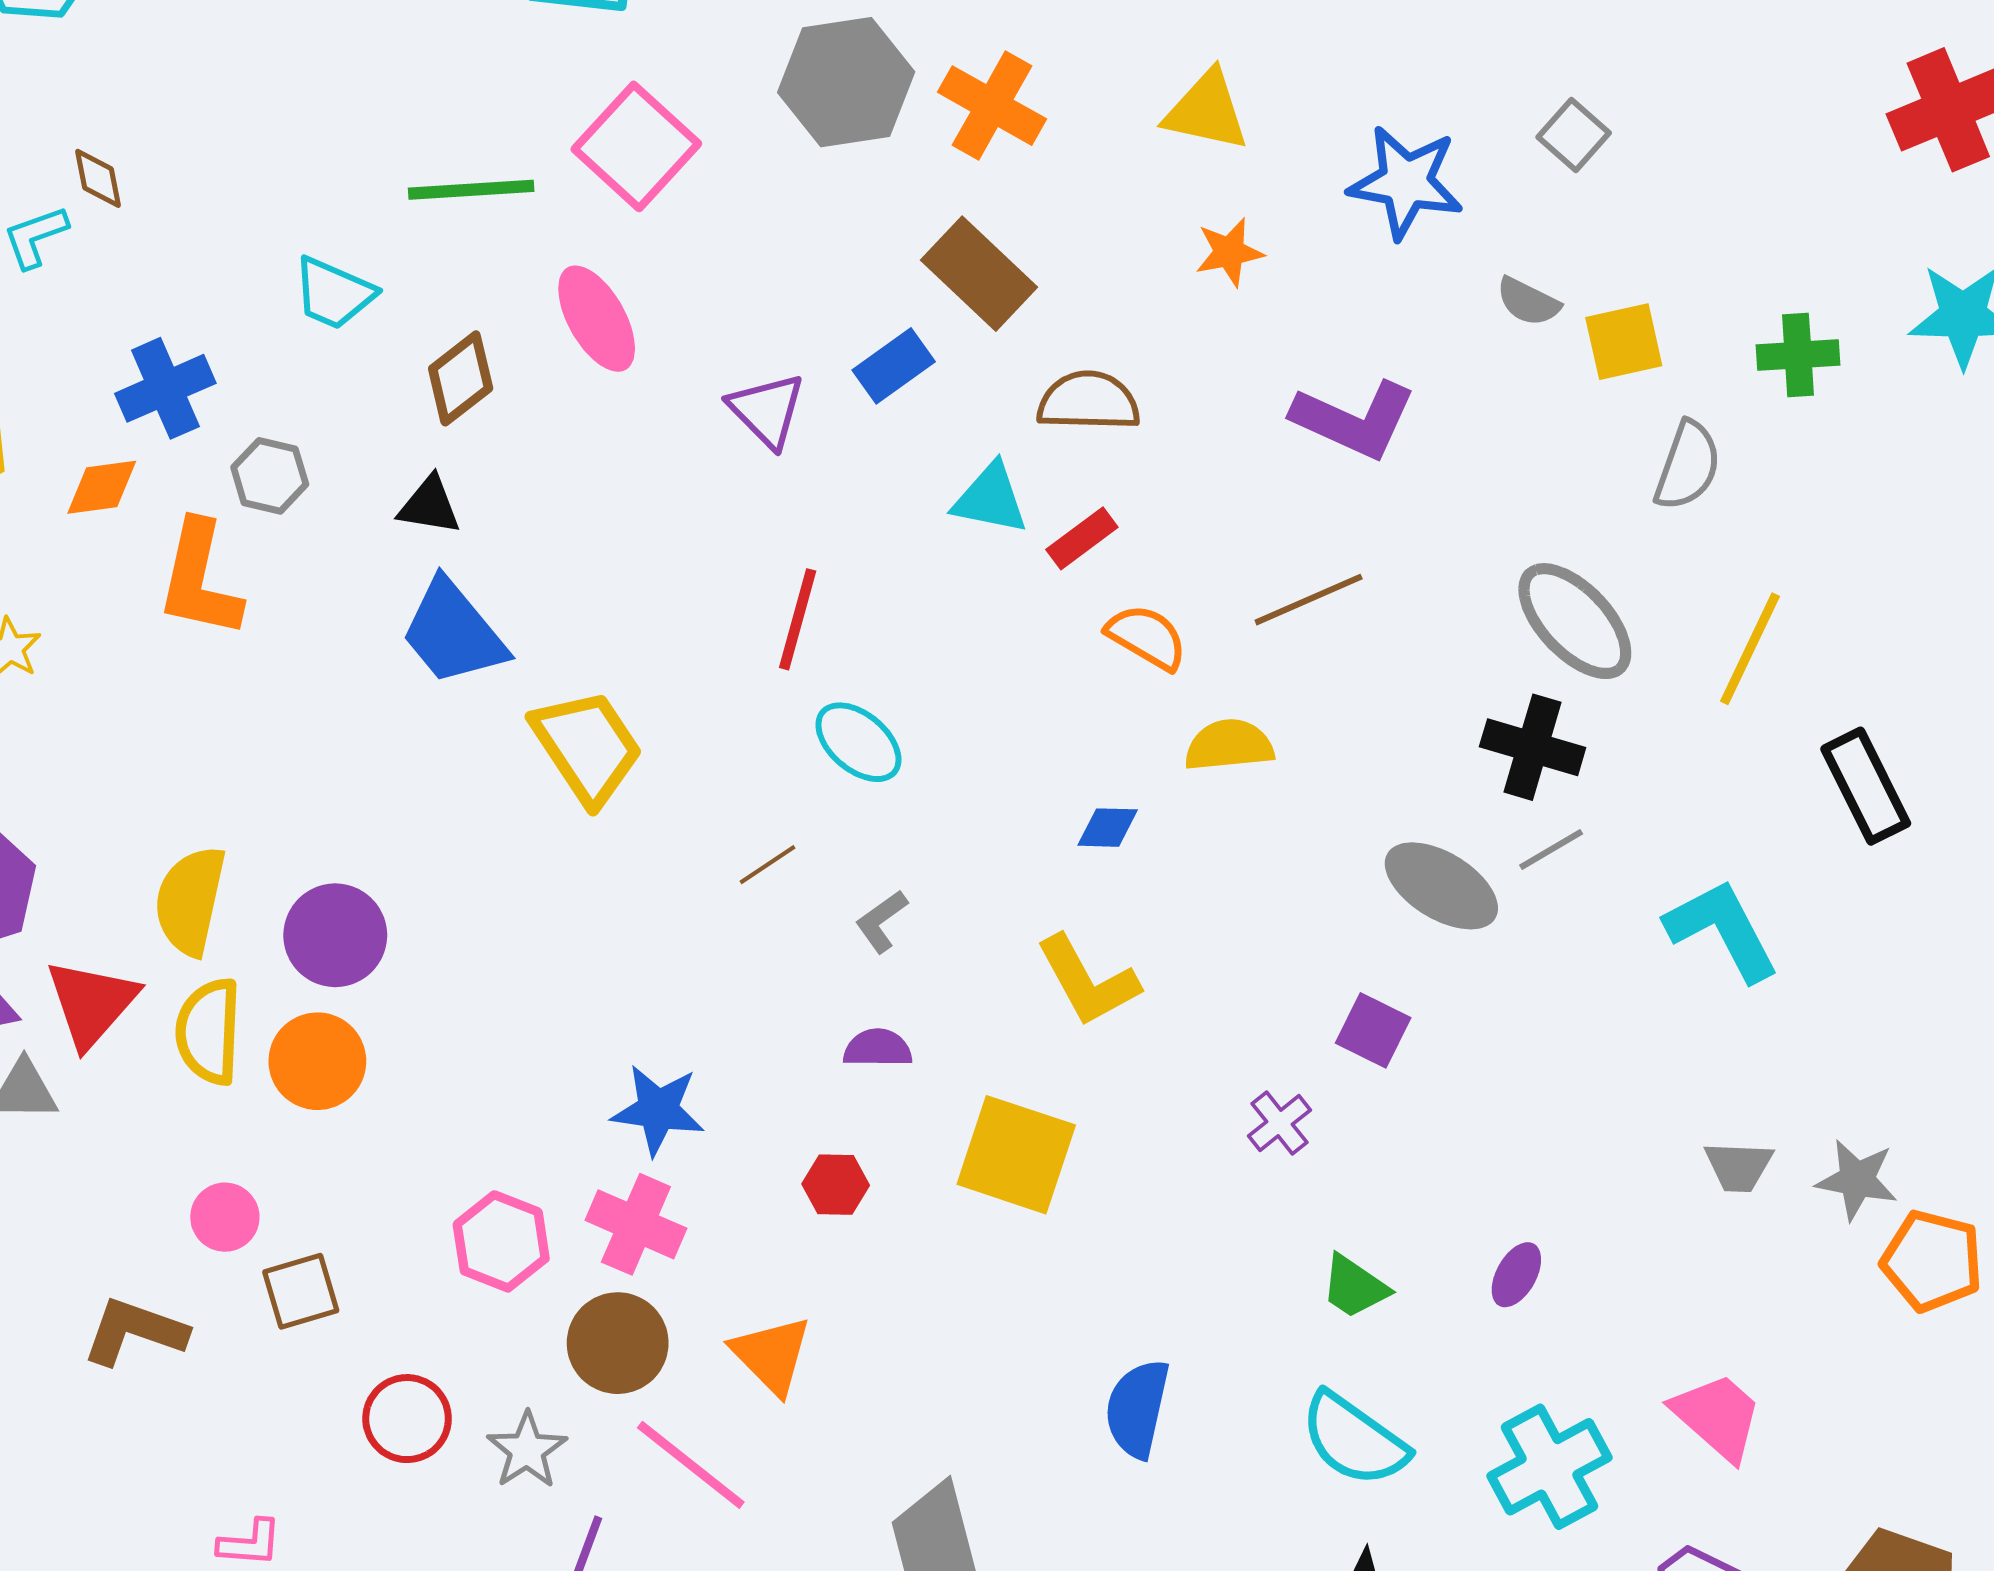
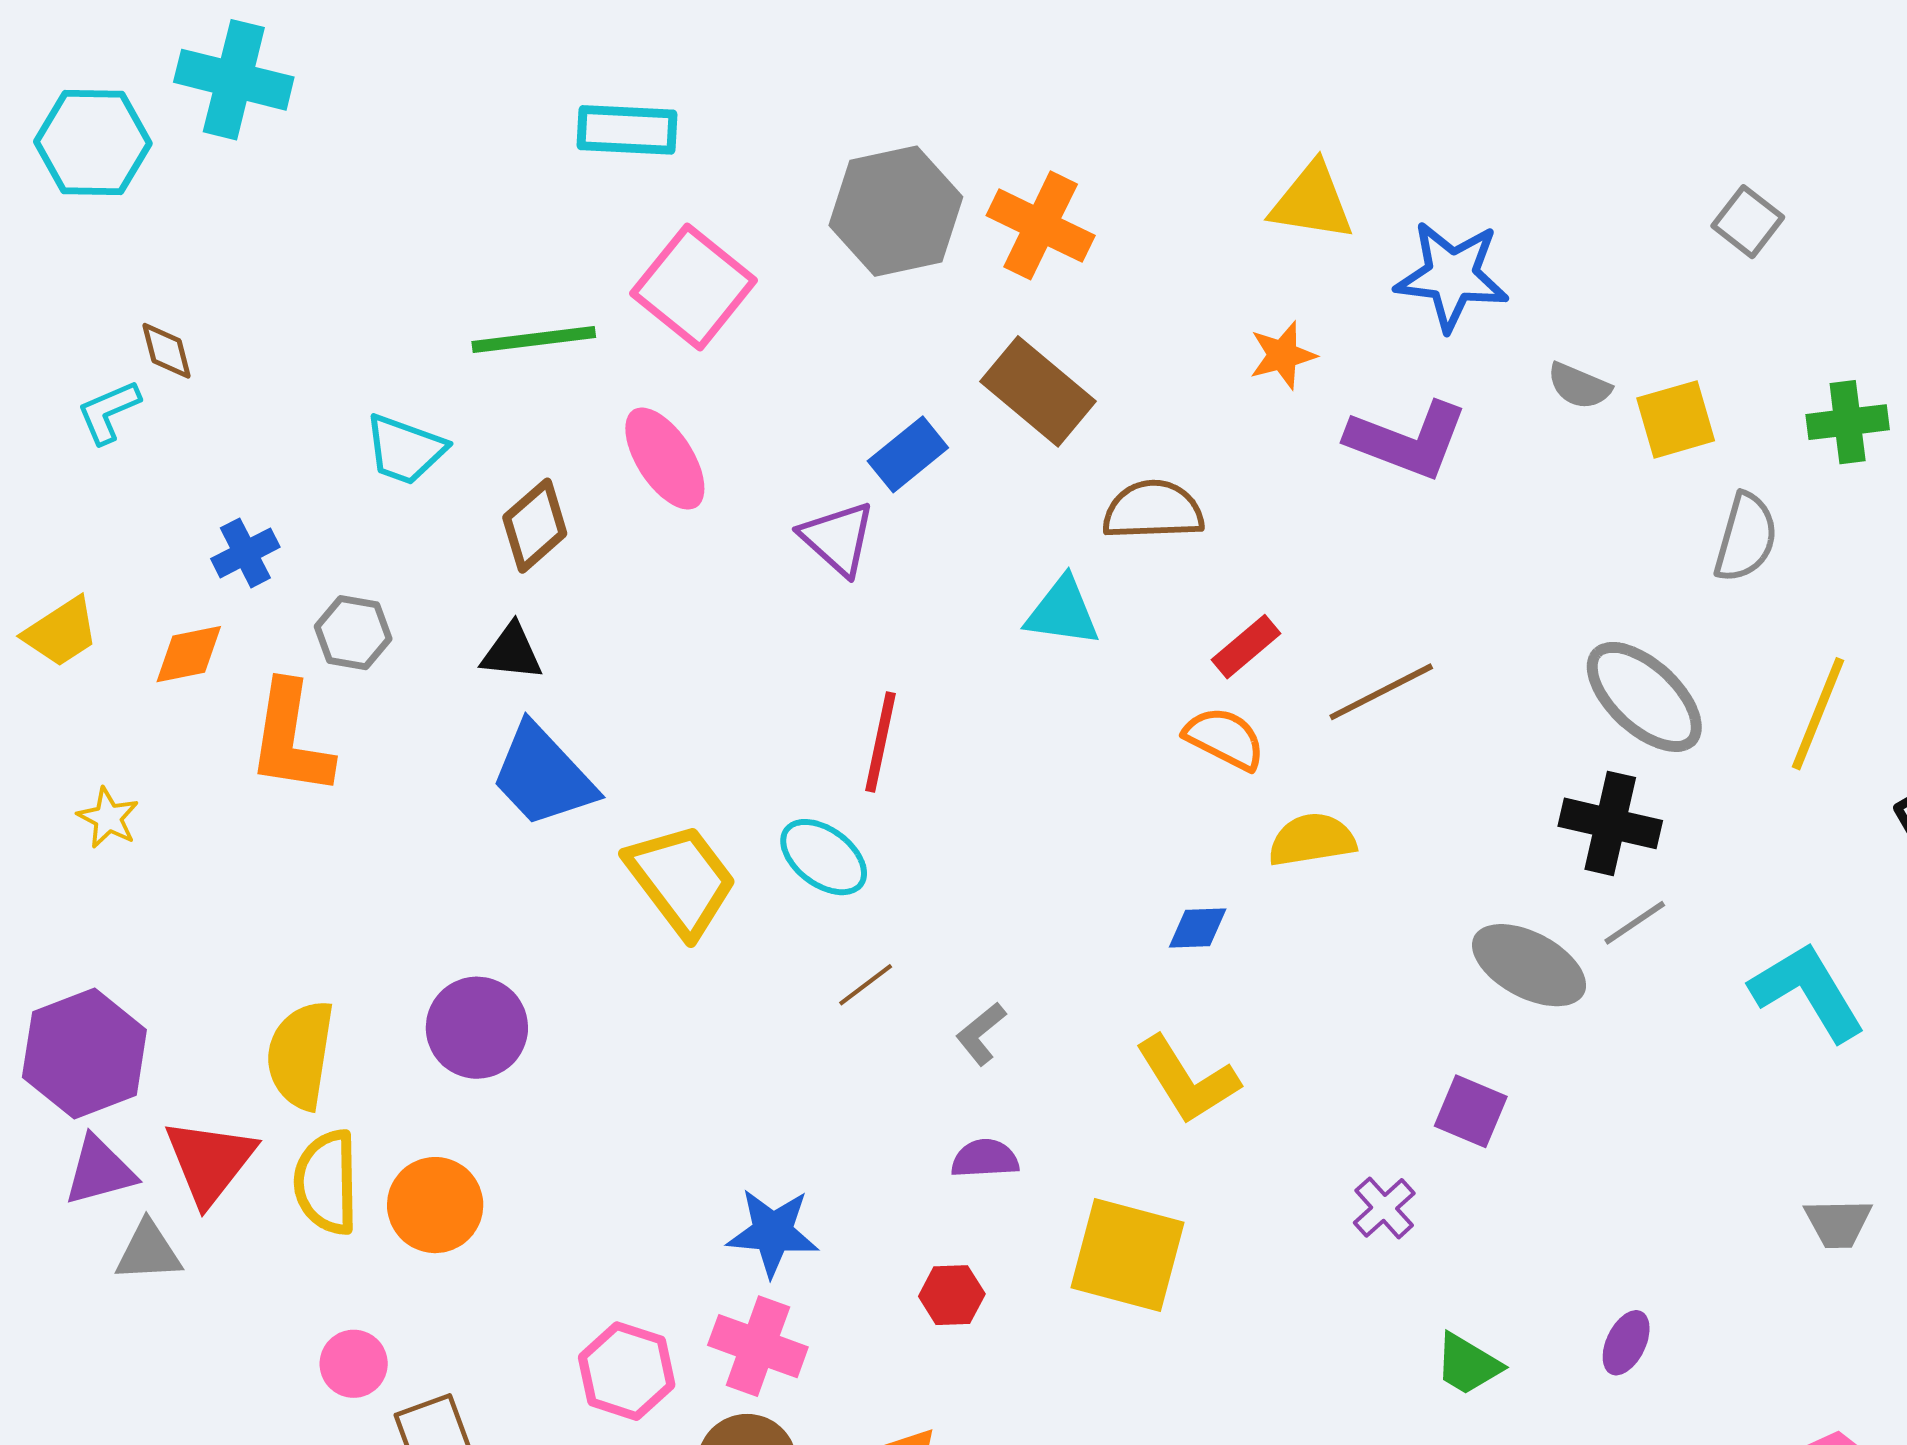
yellow triangle: (1207, 111) -> (1312, 202), moved
gray square: (1574, 135) -> (1748, 222), moved
blue rectangle: (894, 366) -> (908, 454), moved
blue cross: (165, 388) -> (245, 553), size x0.7
purple L-shape: (1354, 420) -> (1407, 440), moved
red rectangle: (1082, 538) -> (1246, 647), moved
cyan ellipse: (858, 742) -> (824, 857), moved
purple circle: (335, 935) -> (477, 1028), moved

